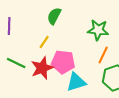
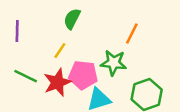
green star: (98, 30) -> (114, 63), moved
orange line: (103, 55) -> (132, 33), moved

